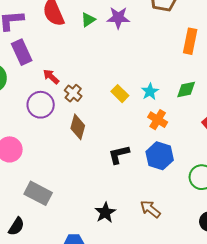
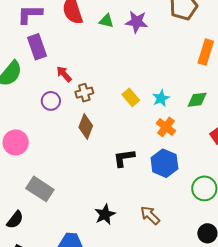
green triangle: (88, 20) -> (106, 21), turned 42
brown cross: (73, 93) -> (84, 93), turned 30
purple circle: (41, 105) -> (51, 101), size x0.7

